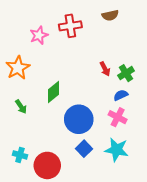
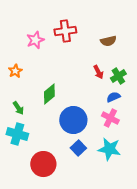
brown semicircle: (110, 15) -> (108, 41), moved
orange star: (18, 68) -> (15, 71), size x0.6
cyan cross: (20, 155) -> (17, 134), moved, size x1.5

